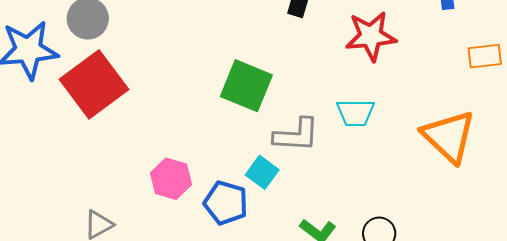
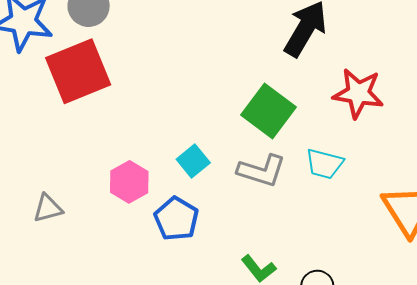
green square: (246, 86) -> (269, 111), moved
cyan square: (262, 172) -> (193, 161), moved

